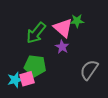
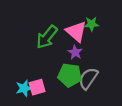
green pentagon: (35, 66) -> (70, 75), moved
gray semicircle: (89, 70) -> (88, 78), moved

